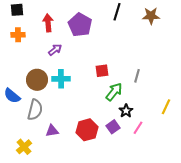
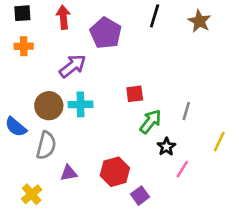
brown star: (151, 16) -> (199, 21), turned 30
red arrow: (48, 23) -> (63, 17), moved
purple arrow: (55, 50) -> (73, 66), size x1.5
gray line: (137, 76) -> (186, 111), moved
purple square: (113, 127) -> (140, 196), moved

